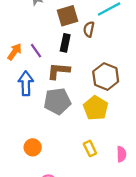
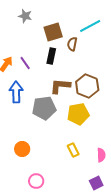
brown L-shape: (58, 71) -> (60, 86), moved
yellow pentagon: (96, 108) -> (78, 114), turned 30

